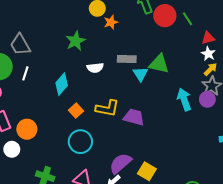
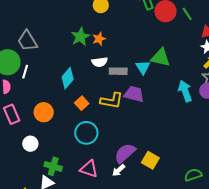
orange star: (111, 22) -> (99, 39), moved
gray rectangle: (127, 59) -> (118, 71), moved
white line: (25, 73) -> (25, 72), moved
purple trapezoid: (134, 117) -> (134, 94), moved
orange circle: (27, 129) -> (44, 112), moved
white circle: (12, 149) -> (30, 144), moved

